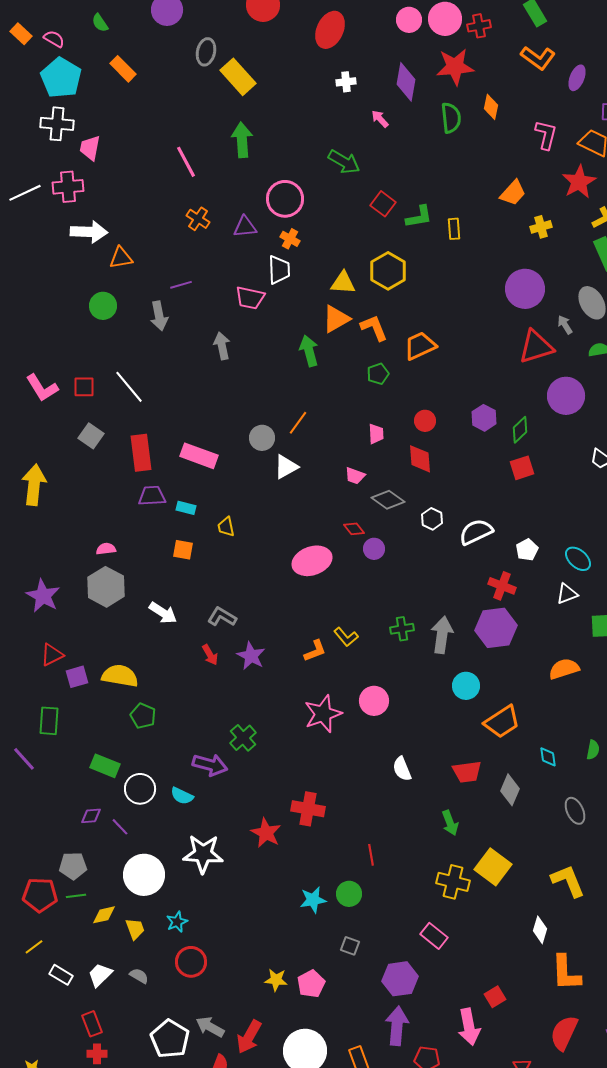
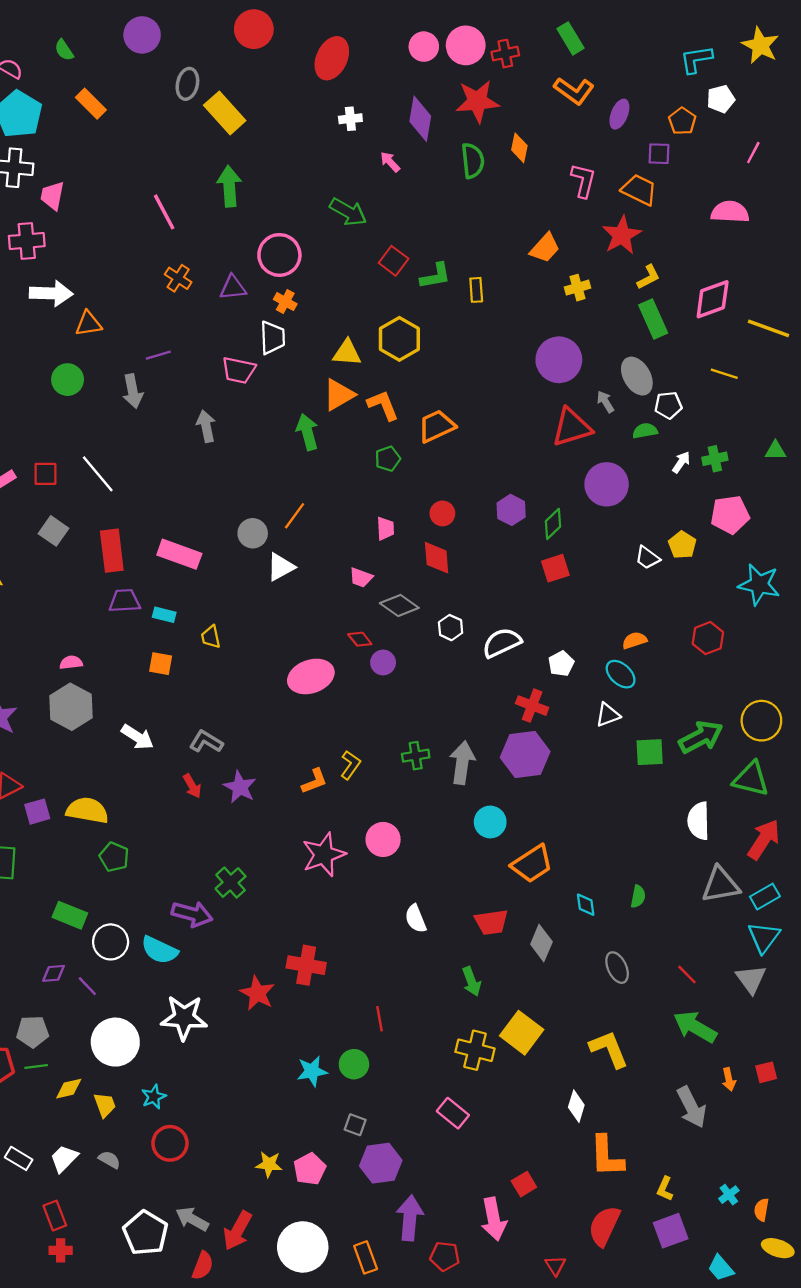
yellow L-shape: (346, 637) -> (350, 765), turned -105
orange semicircle: (564, 669) -> (635, 640), moved, size x0.7
cyan semicircle: (182, 796) -> (160, 950), size x1.4
purple hexagon: (400, 979) -> (381, 1163), moved

